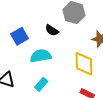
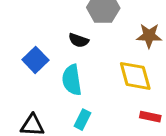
cyan semicircle: (41, 56) -> (72, 80), turned -75

